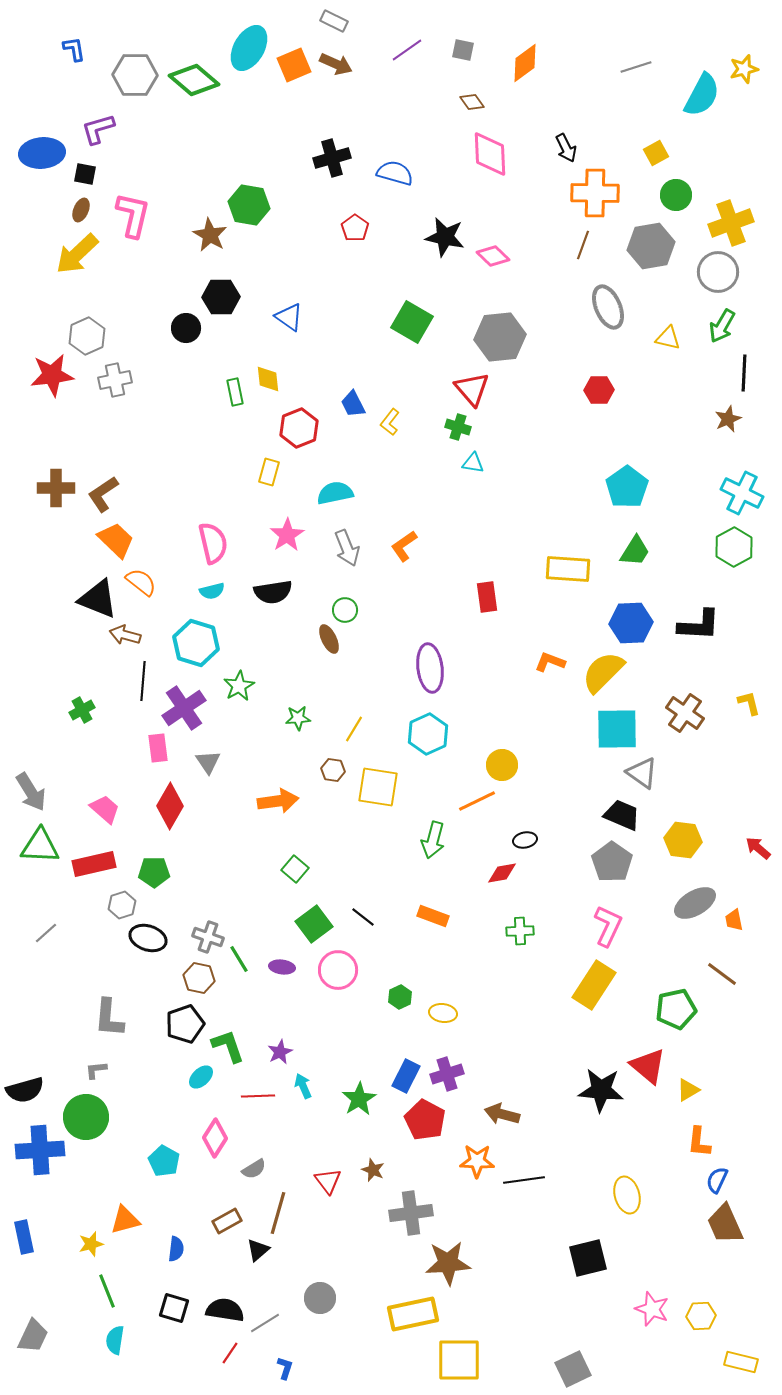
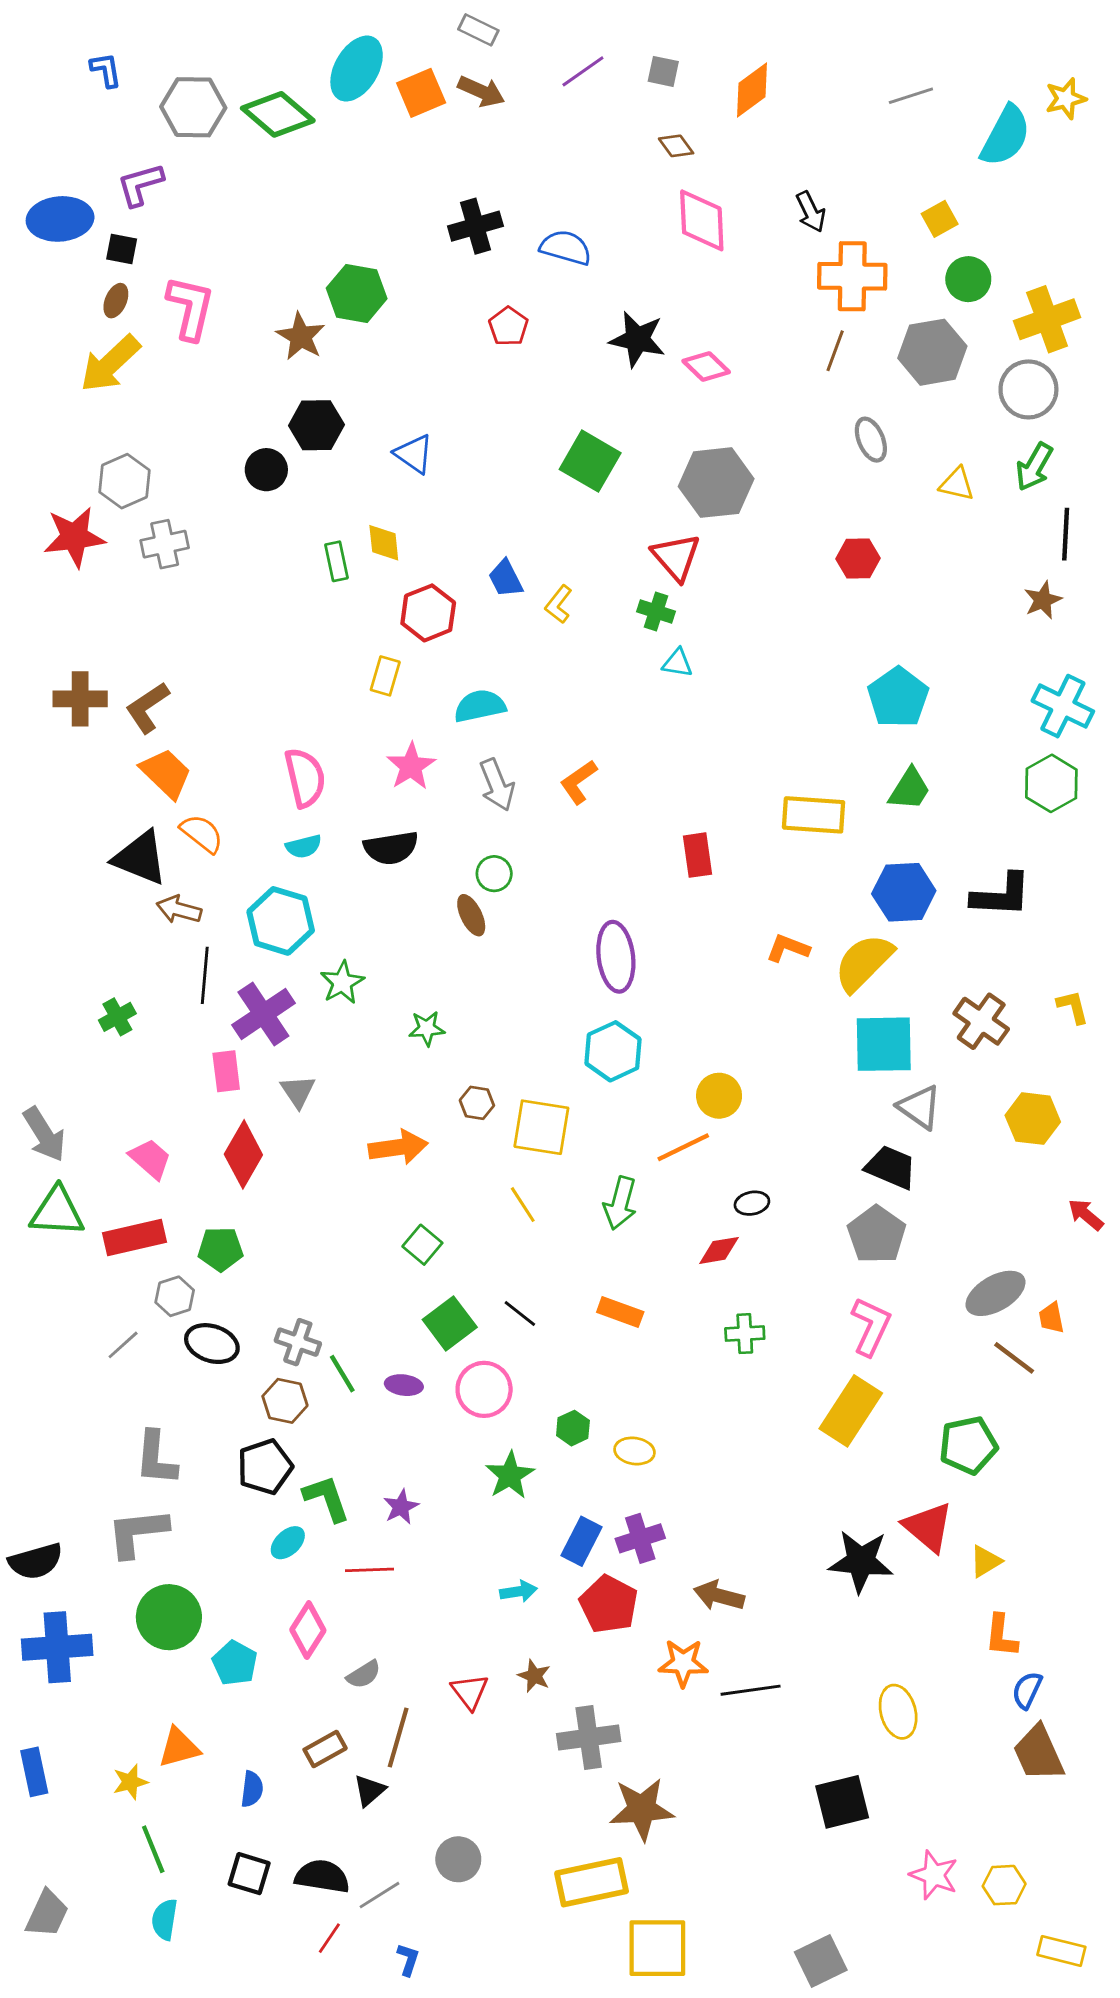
gray ellipse: (608, 307) -> (871, 440), size x0.7
yellow line: (354, 729) -> (523, 1205), moved, turned -64
yellow hexagon: (683, 840) -> (1033, 1119), moved
gray line: (46, 933) -> (123, 1345), moved
brown line: (722, 974) -> (1014, 1358), moved
gray L-shape: (96, 1070) -> (137, 1533), size x2.0
cyan arrow: (303, 1086) -> (518, 1591), moved, turned 105
green star: (359, 1099) -> (510, 1475), moved
green circle: (86, 1117) -> (169, 1617), moved

